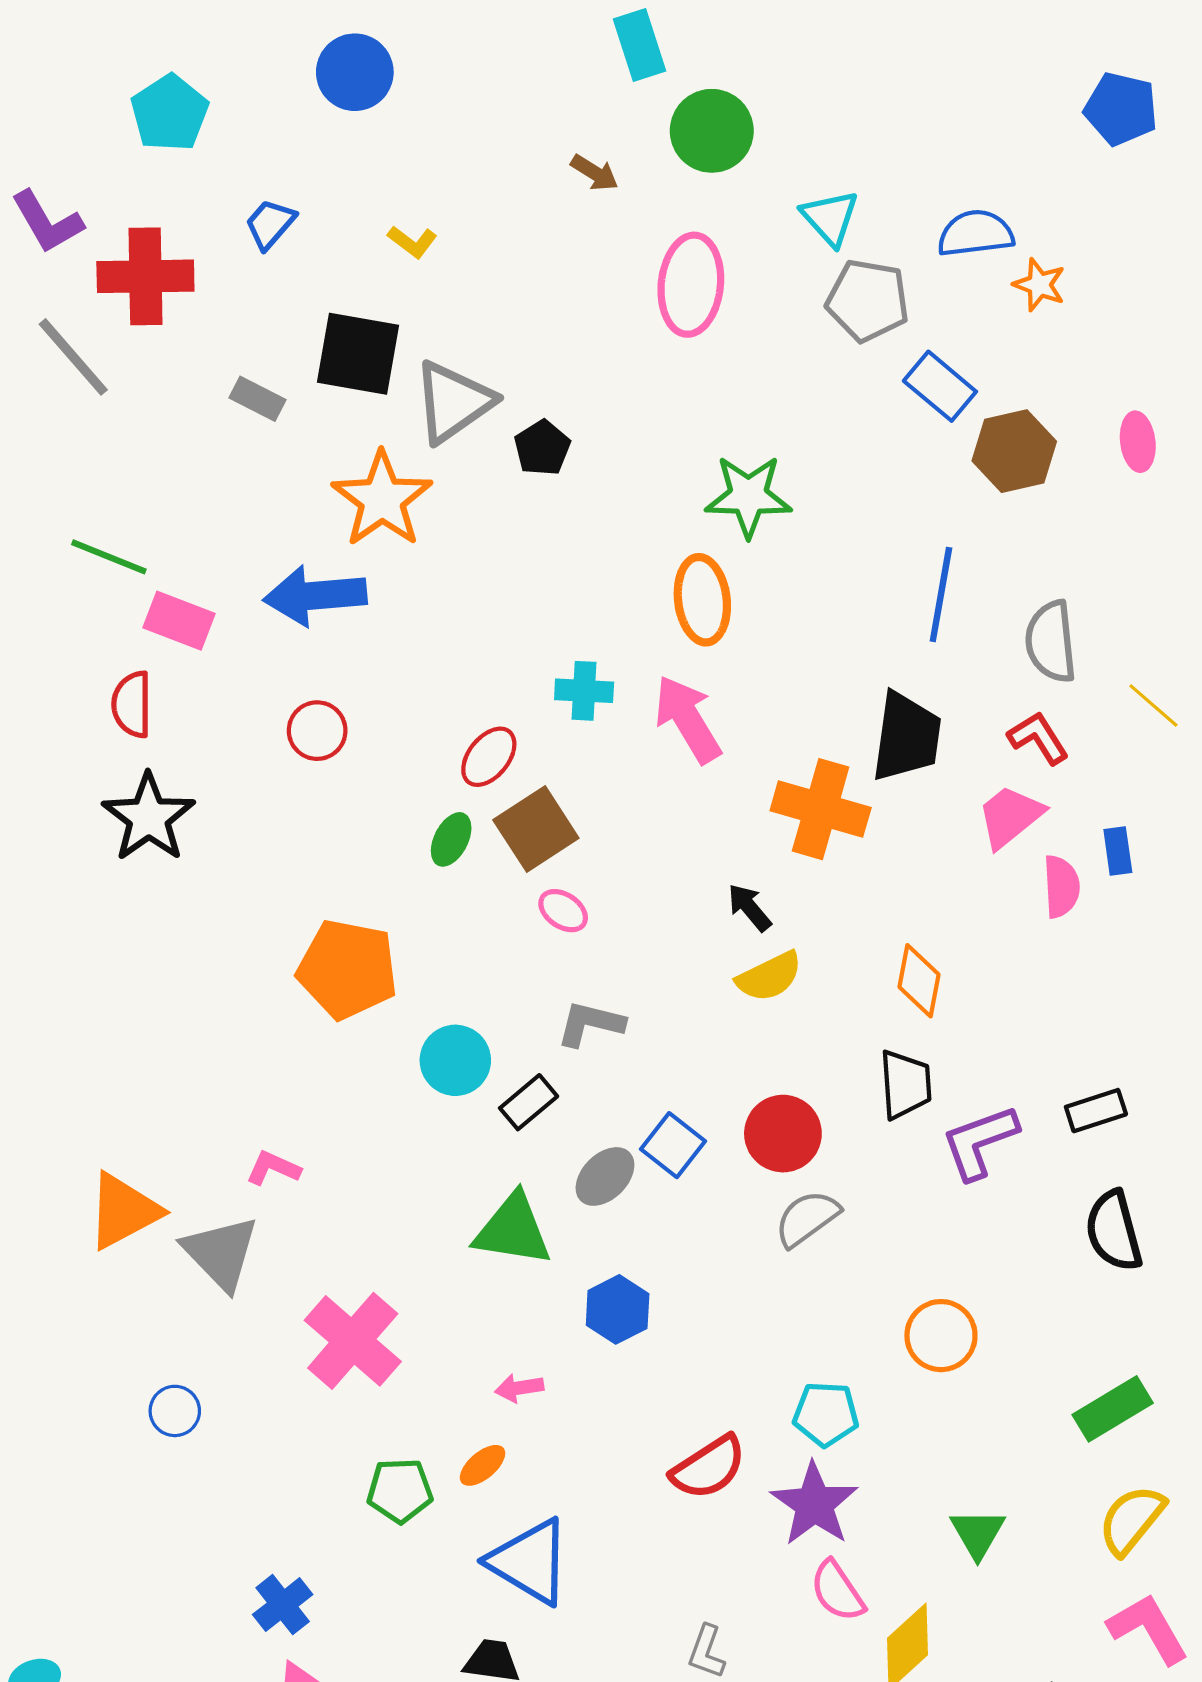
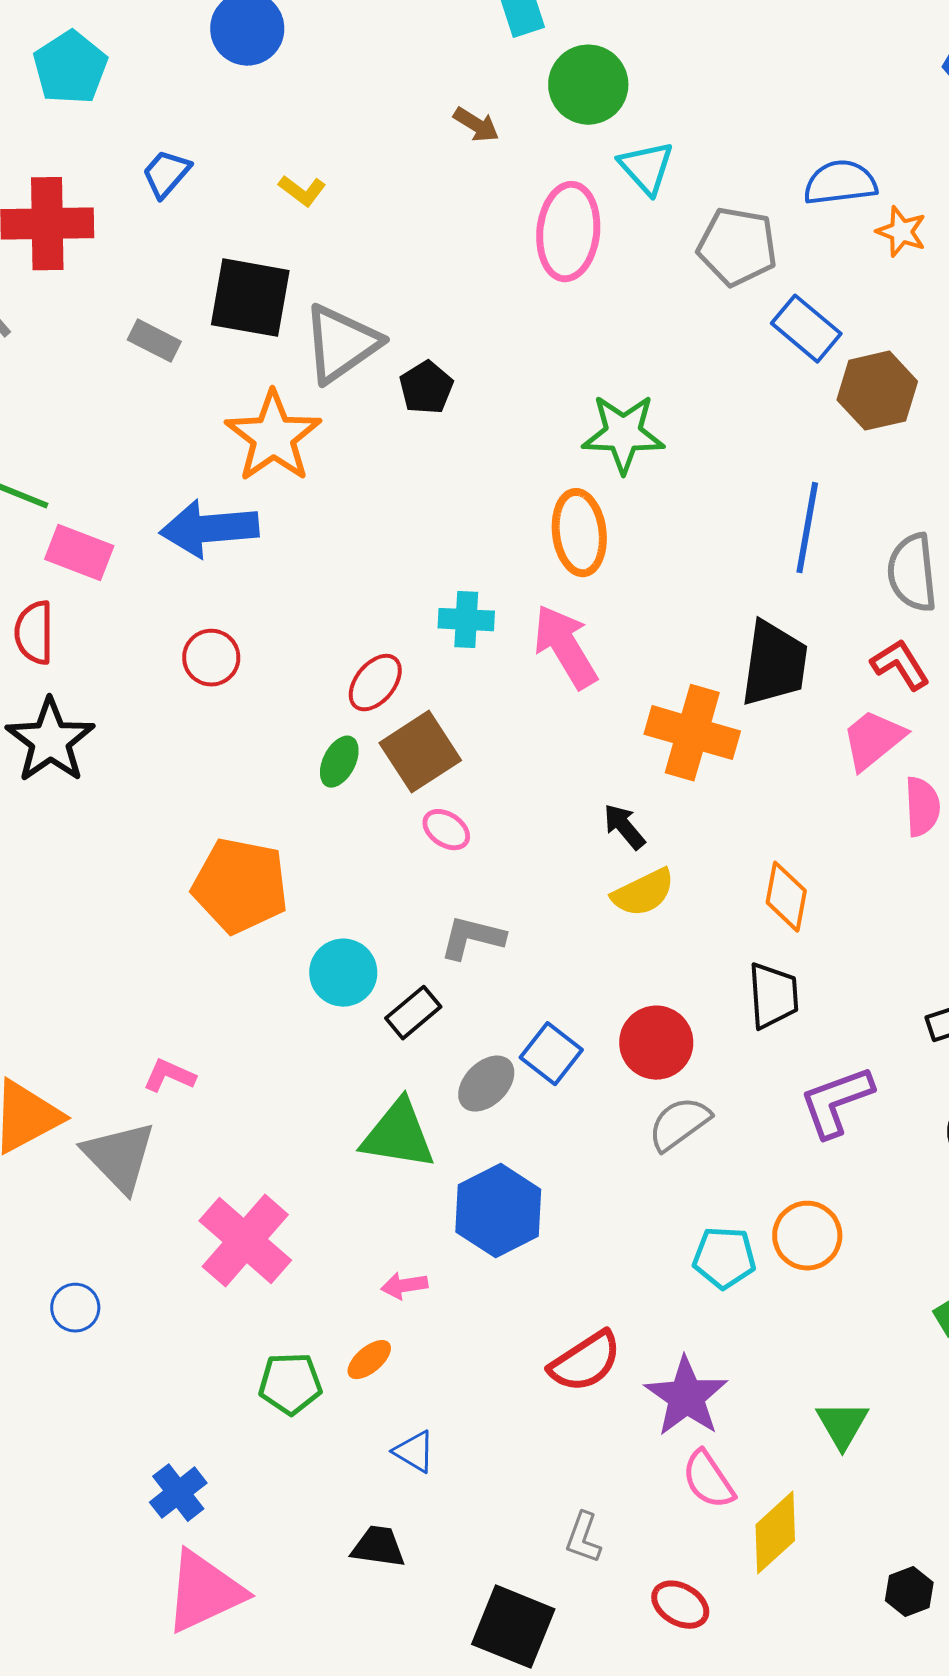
cyan triangle: (830, 218) -> (646, 168), moved
purple L-shape: (980, 1142) -> (836, 1102), moved
blue hexagon: (618, 1309) -> (498, 1211), size x1.4
cyan pentagon: (826, 1414) -> (724, 1258), moved
blue triangle: (530, 1562) -> (414, 1452), size x0.5

